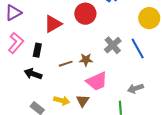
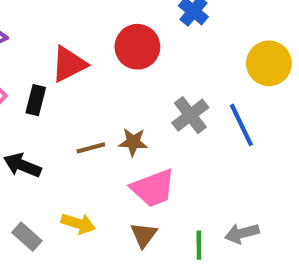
black rectangle: (37, 50) -> (36, 100), moved
gray arrow: (135, 88) -> (242, 233), moved
brown triangle: (83, 101) -> (144, 235), moved

